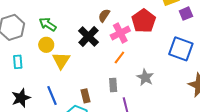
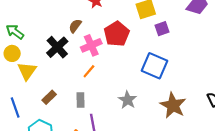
gray star: (145, 77) -> (127, 100), moved
brown rectangle: (86, 96) -> (49, 97), moved, turned 56

